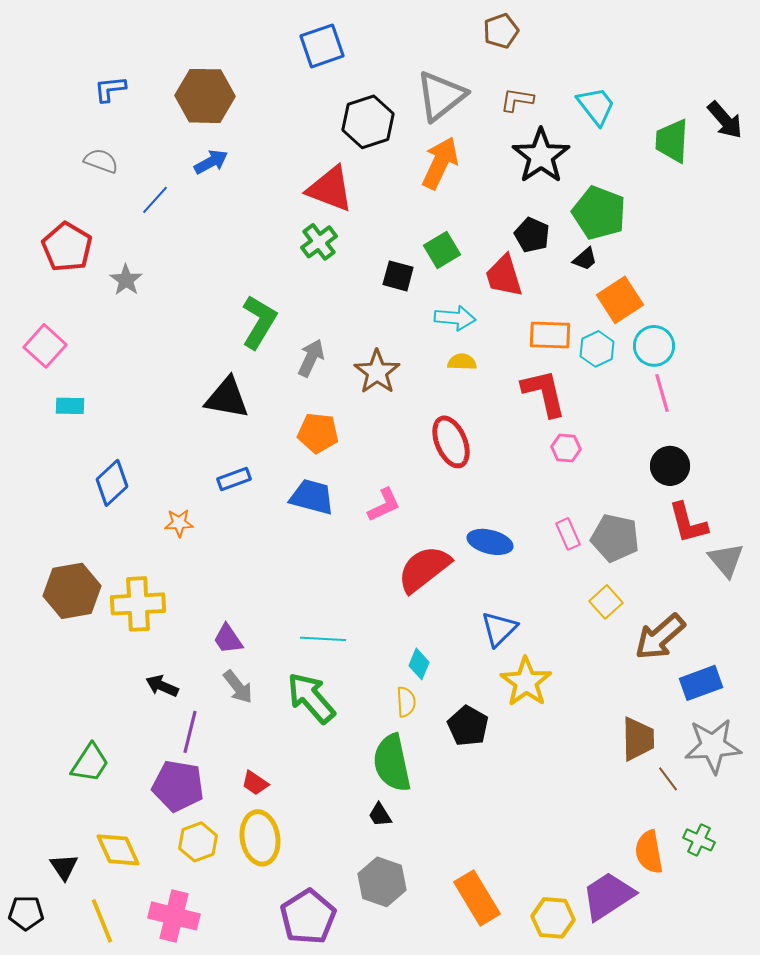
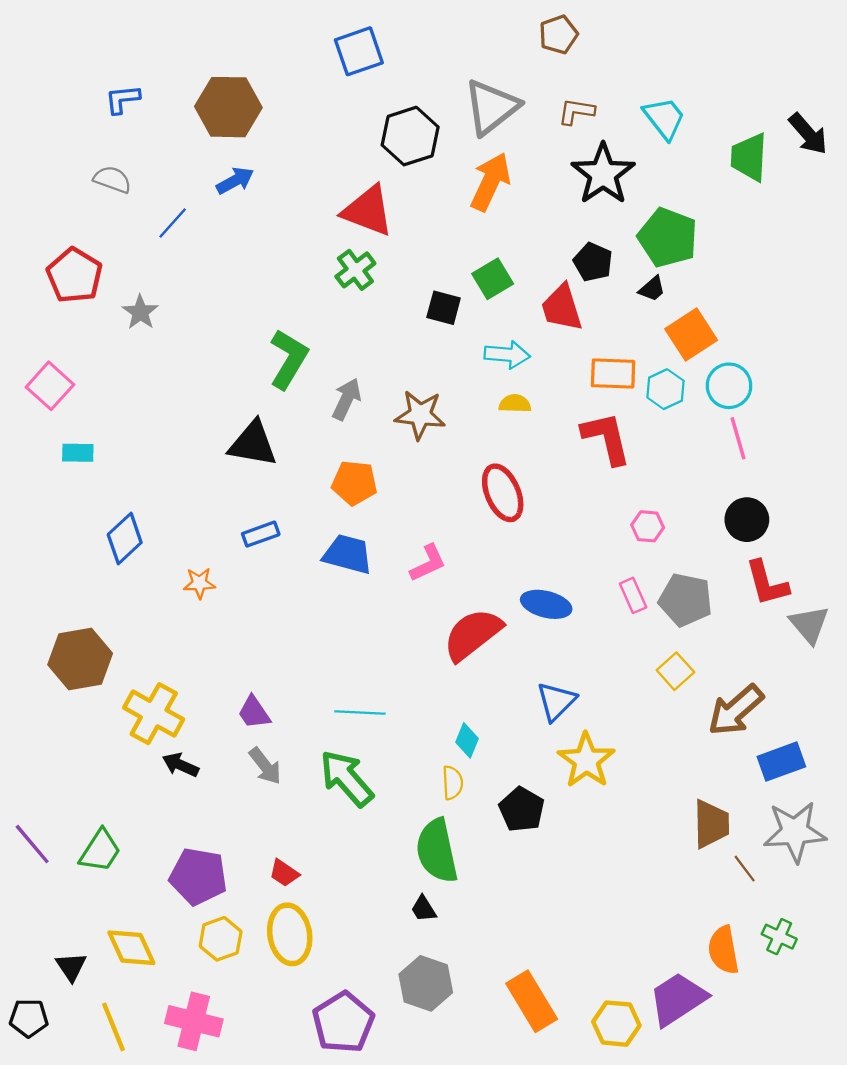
brown star: (377, 372) -> (420, 415), turned -30
pink hexagon: (566, 448) -> (648, 526), moved
yellow cross: (138, 604) -> (154, 714), moved, turned 32
purple line: (190, 732) -> (32, 844), moved, turned -54

